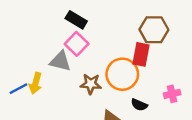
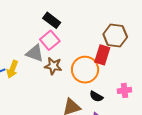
brown star: (91, 84) -> (53, 66), moved

